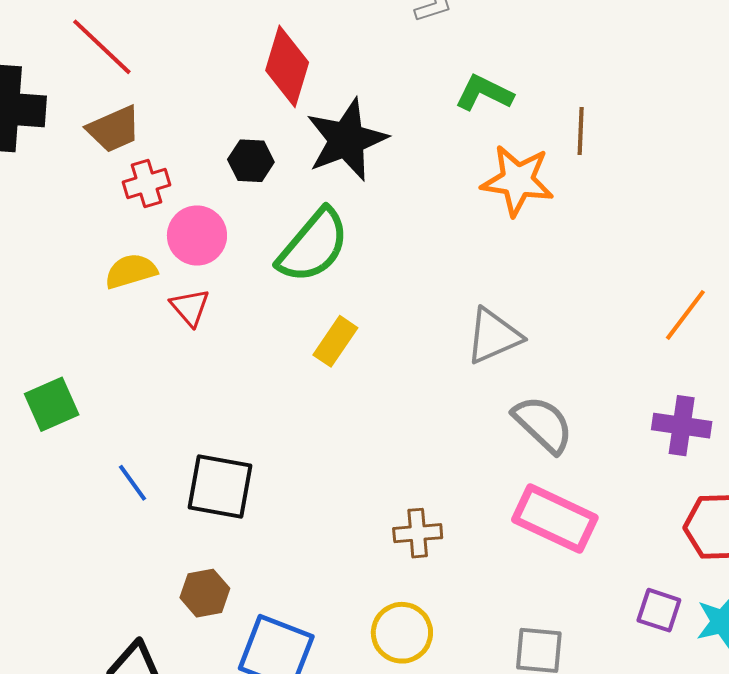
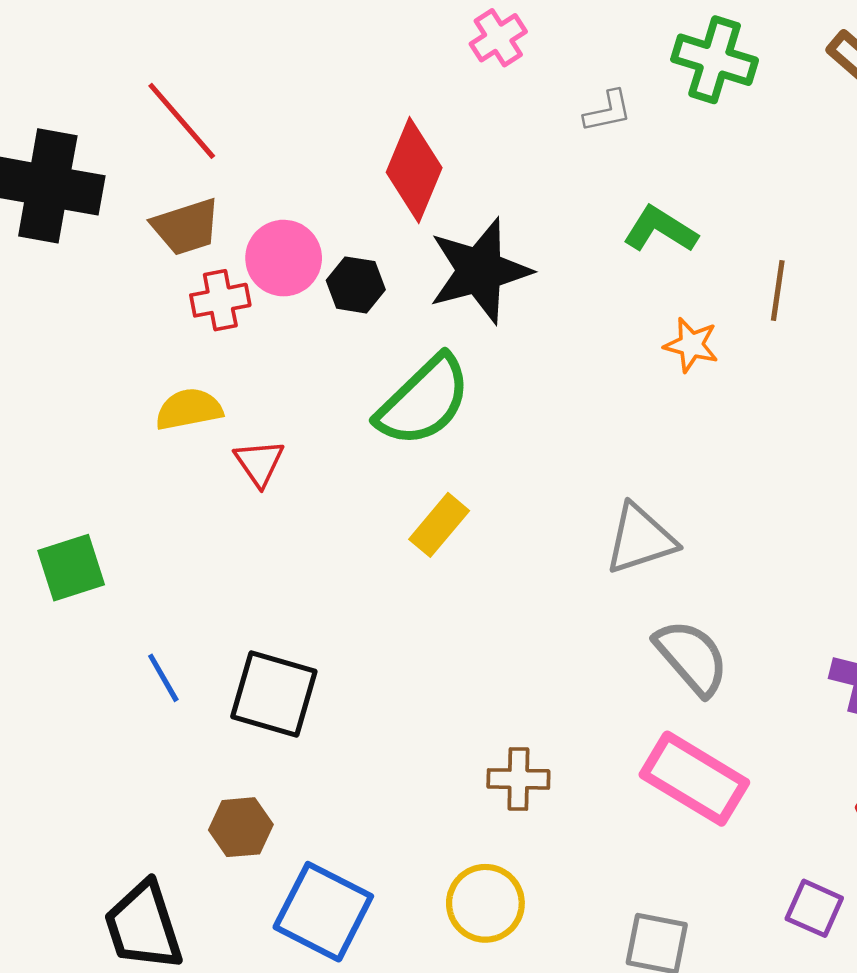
orange star: (518, 180) -> (691, 345), size x0.6
pink circle: (197, 236) -> (284, 258), moved

